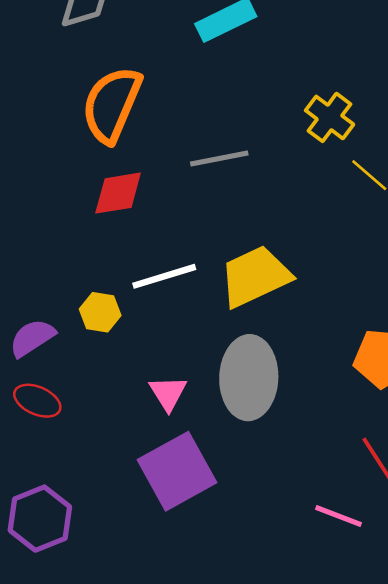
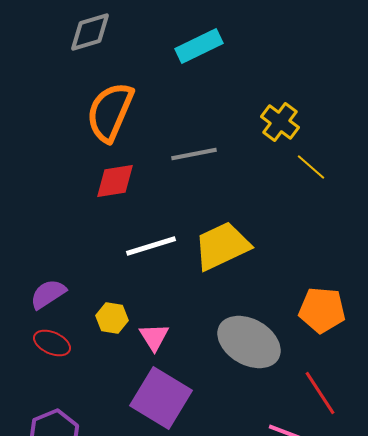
yellow hexagon: (100, 312) -> (112, 318), moved
gray ellipse: (249, 378) -> (249, 342), moved, turned -62
purple square: (177, 471) -> (161, 398), turned -30

